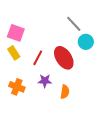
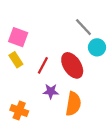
orange cross: (17, 87) -> (19, 111), moved
orange semicircle: (65, 92) -> (73, 104), size x1.5

